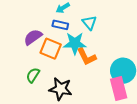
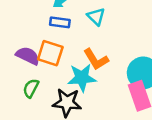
purple semicircle: (33, 37) -> (28, 56), moved, turned 66
cyan star: (75, 43) -> (82, 78), moved

